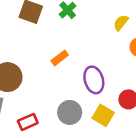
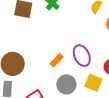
orange rectangle: (60, 58) -> (57, 60), moved

